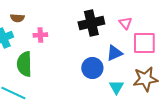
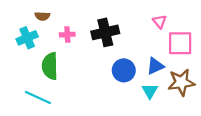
black cross: (91, 23) -> (105, 32), moved
blue triangle: (114, 53) -> (155, 66), moved

